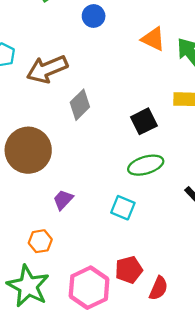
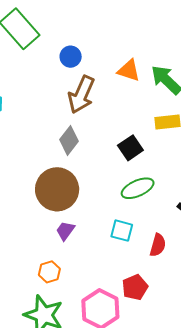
brown arrow: (47, 69) -> (81, 95), moved, turned -36
brown circle: (28, 150) -> (57, 189), moved
red semicircle: (159, 288) -> (158, 245), moved

